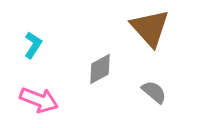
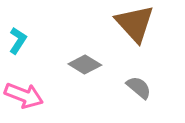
gray diamond: (100, 69) -> (85, 64), turned 60

